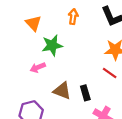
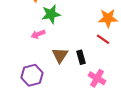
brown triangle: (62, 91) -> (60, 55), turned 42

